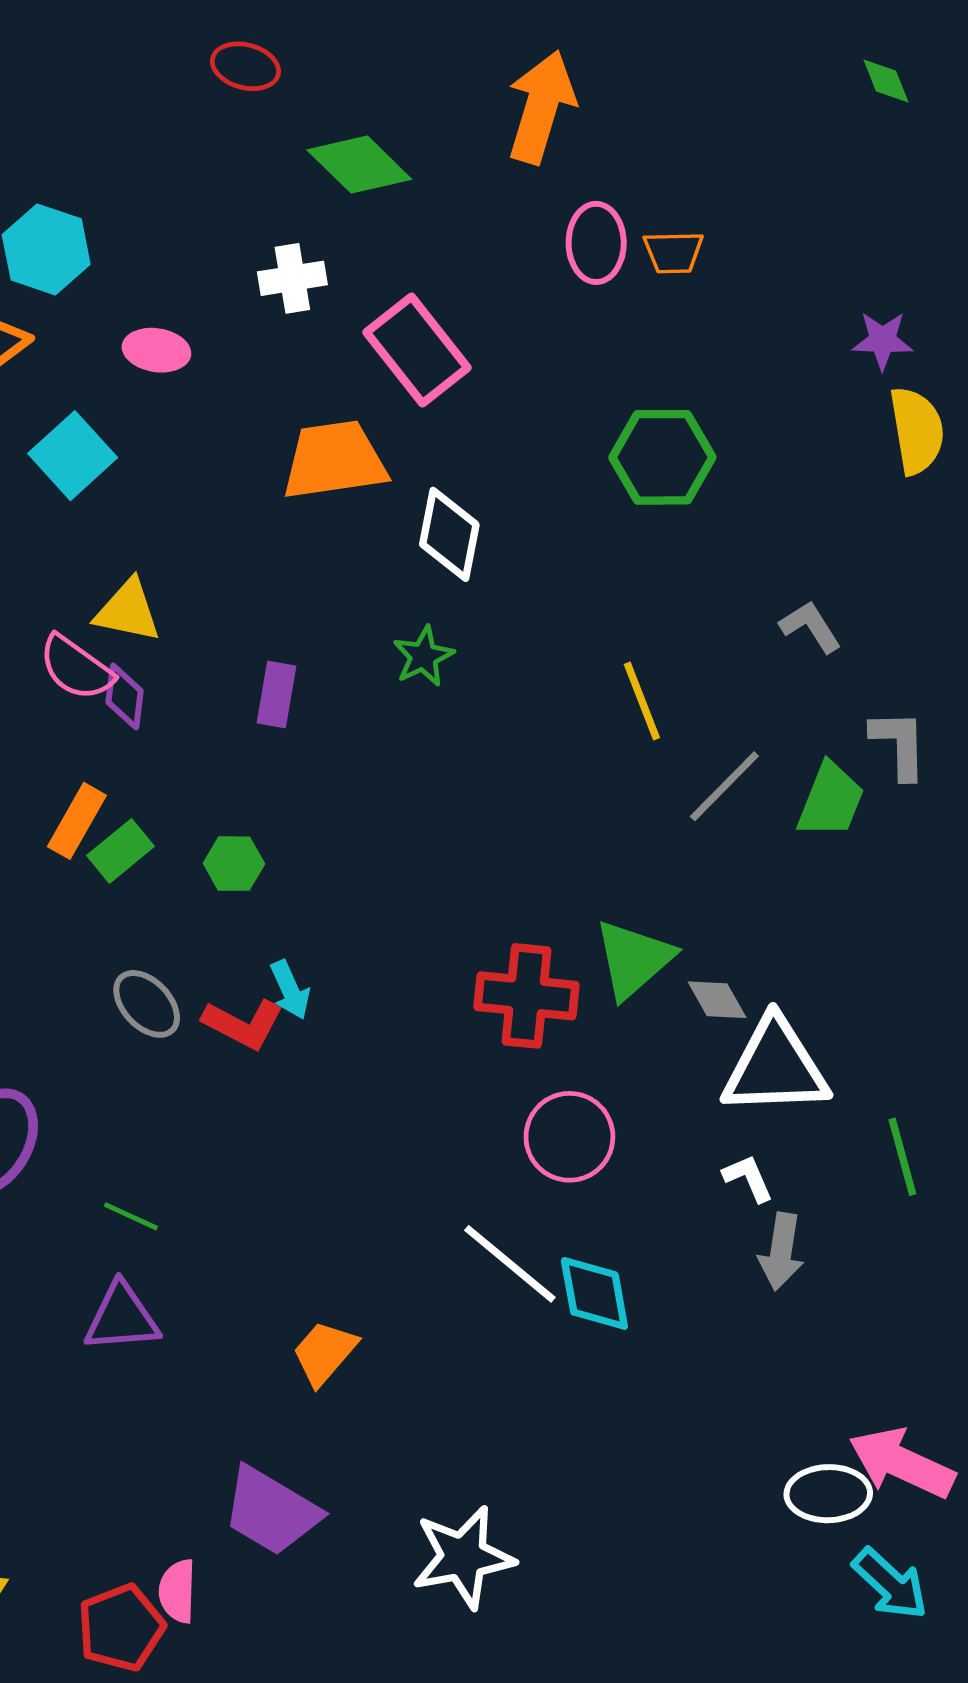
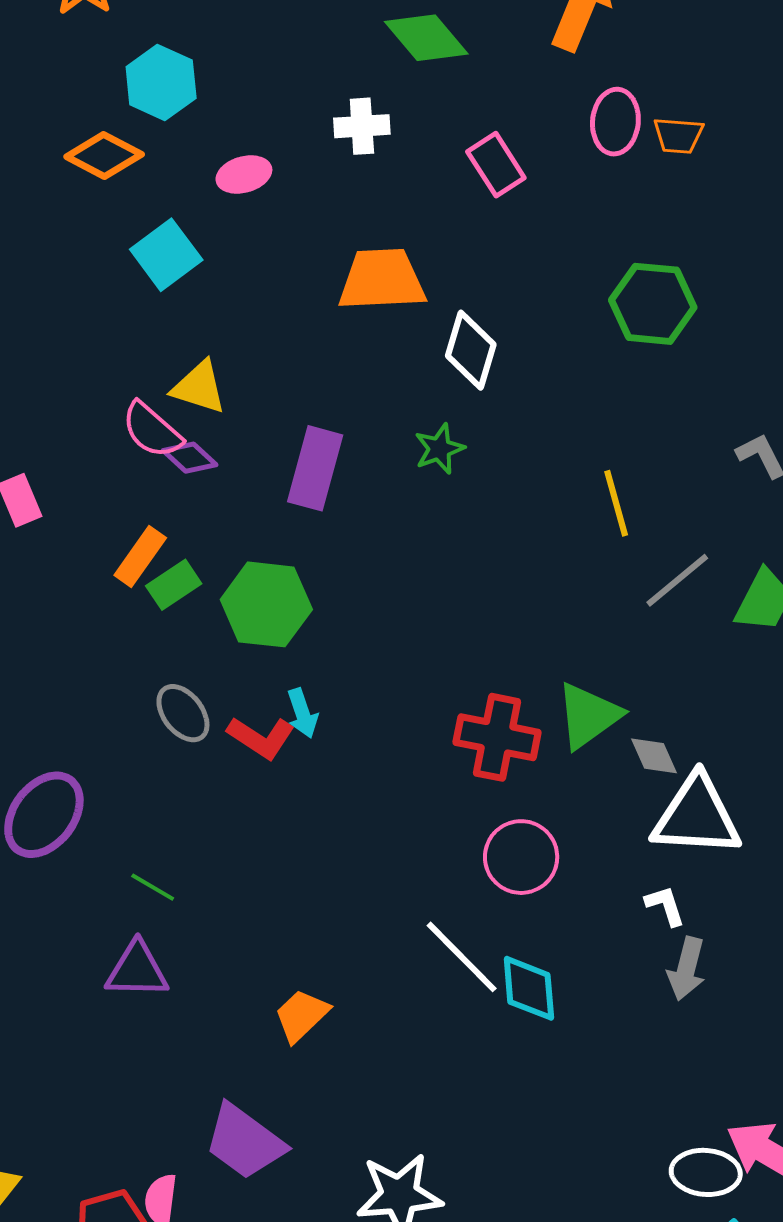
pink ellipse: (156, 350) -> (244, 175), turned -30
pink rectangle: (417, 350) -> (496, 165), moved, size x0.7
purple rectangle: (276, 694) -> (315, 468), size x1.5
purple diamond: (125, 696) -> (190, 458), turned -60
green hexagon: (234, 864) -> (266, 604), size x1.8

